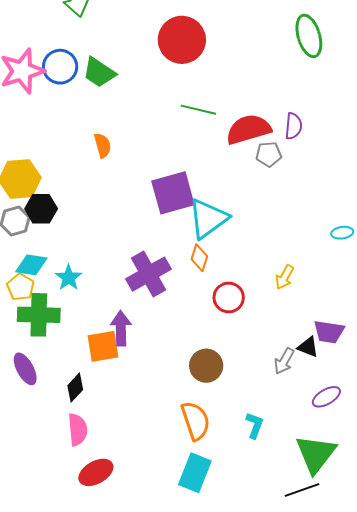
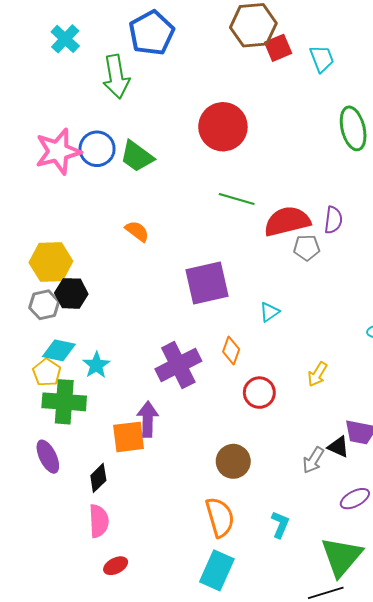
orange semicircle: (103, 145) -> (137, 231), turned -40
cyan triangle: (208, 219) -> (269, 312), moved, size x0.5
red ellipse: (96, 472) -> (116, 566), size x0.7

